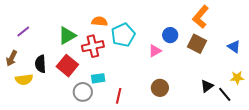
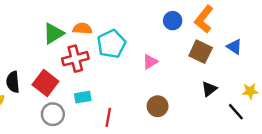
blue circle: (170, 35) -> (173, 21), moved
green triangle: (67, 36) -> (53, 33), moved
blue triangle: (234, 47) -> (234, 47), moved
black triangle: (207, 86) -> (209, 89), moved
gray circle: (83, 92) -> (53, 114), moved

